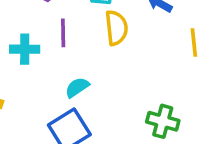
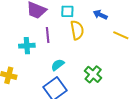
yellow line: (194, 42) -> (121, 35), turned -56
green cross: (163, 121) -> (93, 74), moved, turned 30

